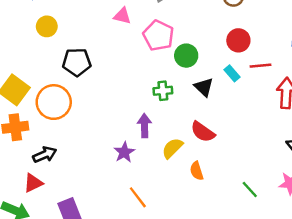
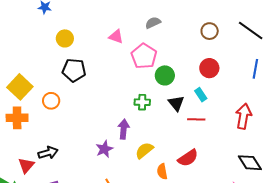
yellow circle: (47, 26) -> (65, 38), moved
red line: (260, 66) -> (196, 119), moved
orange circle: (54, 102) -> (51, 101), size x0.6
red semicircle: (203, 132) -> (188, 158), moved, turned -75
black arrow: (45, 155) -> (48, 153), moved
red triangle: (33, 183) -> (26, 165), turned -30

